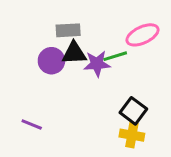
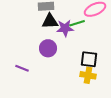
purple circle: (51, 61) -> (48, 48), moved
black square: (133, 111) -> (89, 59), turned -30

